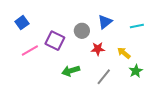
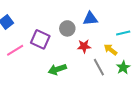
blue triangle: (105, 22) -> (90, 19), turned 35
cyan line: (137, 26) -> (123, 33), moved
gray line: (104, 77) -> (99, 67), moved, turned -66

